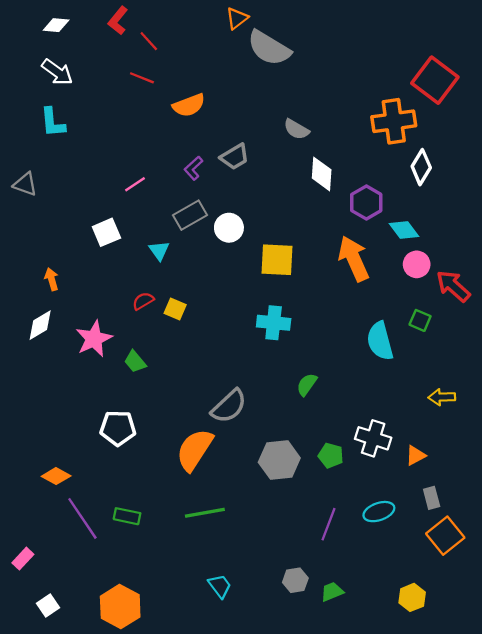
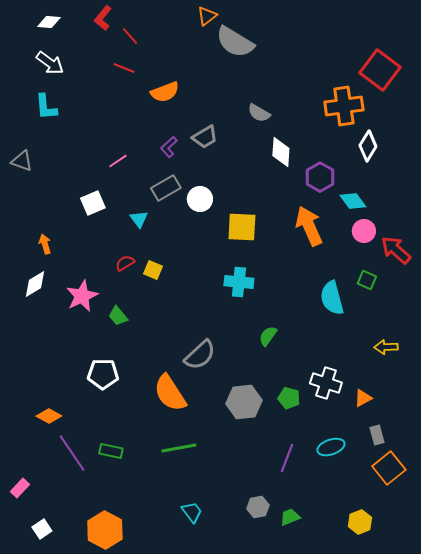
orange semicircle: (195, 450) -> (170, 393), turned -66

